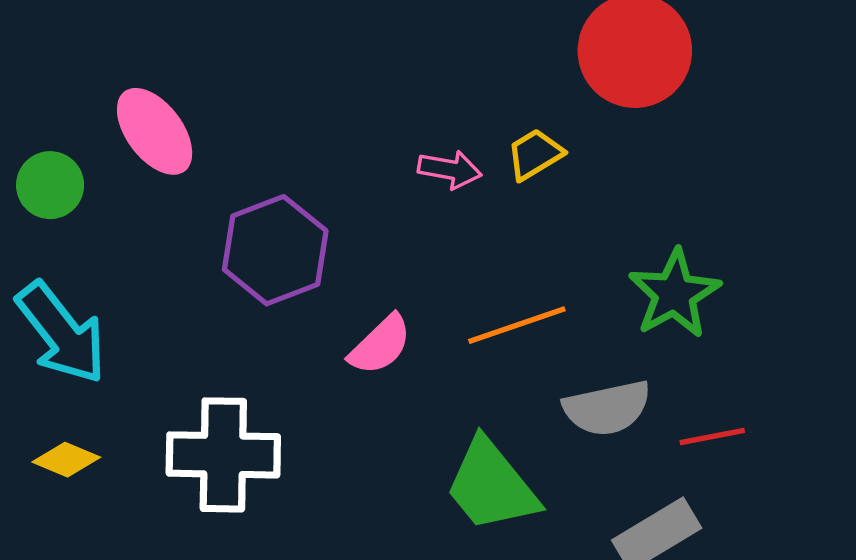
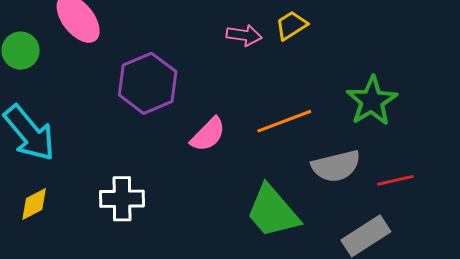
white cross: (223, 455) -> (122, 199), size x0.7
yellow diamond: (66, 460) -> (34, 204), turned -48

